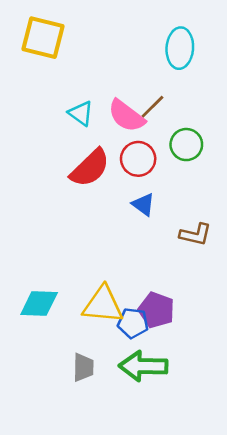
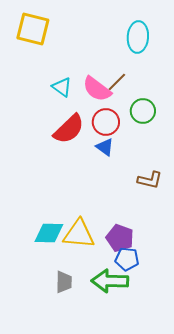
blue triangle: (143, 204) -> (105, 147), moved
cyan diamond: (39, 303) -> (49, 233), moved
blue pentagon: (133, 323) -> (127, 259), moved

